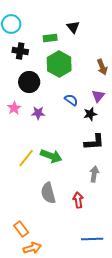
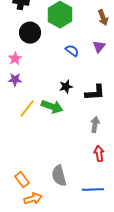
purple star: (38, 113) -> (15, 80), moved
black star: (90, 114) -> (66, 87), moved
gray semicircle: (48, 193) -> (59, 176), moved
red arrow: (78, 200) -> (99, 154), moved

